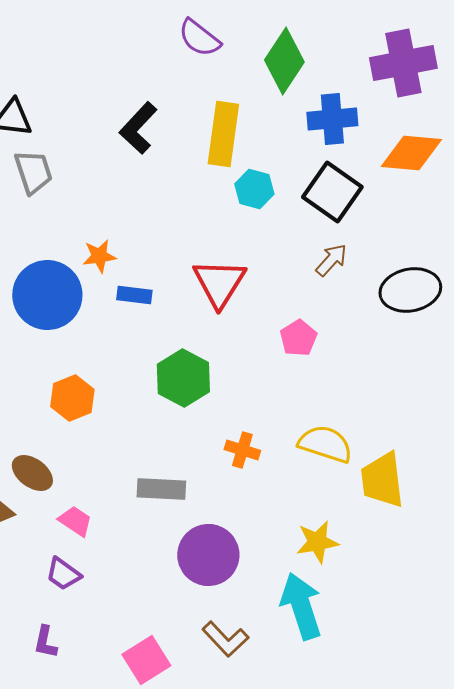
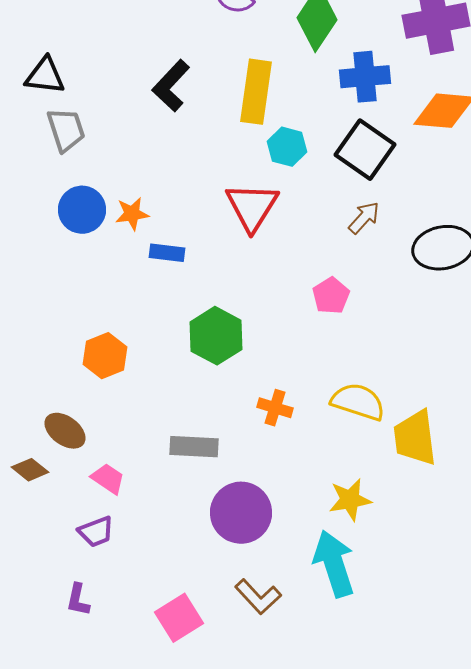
red triangle: (219, 283) -> (252, 207), moved
blue circle: (47, 295) -> (82, 210), moved, size x0.7
purple trapezoid: (63, 574) -> (96, 532), turned -57

